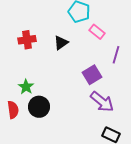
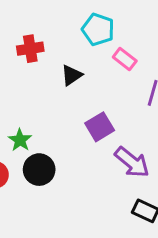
red cross: (27, 40) -> (30, 49), moved
purple square: (92, 75) -> (100, 127), moved

